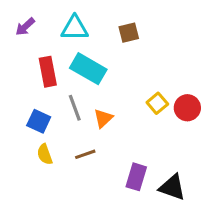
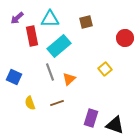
cyan rectangle: (88, 69) -> (59, 46), turned -70
red rectangle: (48, 72) -> (32, 36), moved
red circle: (187, 108) -> (125, 38), moved
blue square: (39, 121) -> (14, 77), moved

